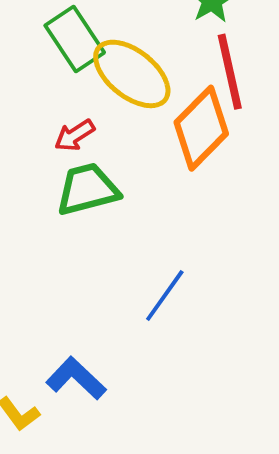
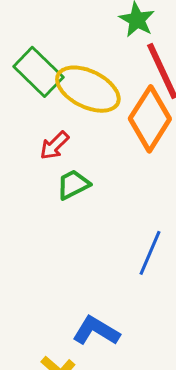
green trapezoid: (88, 189) -> (73, 185), size x0.7

